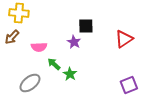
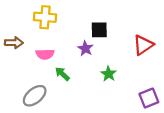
yellow cross: (19, 13) -> (45, 17), moved
brown arrow: (12, 37) -> (14, 43), turned -133
green star: (70, 74) -> (109, 74), moved

